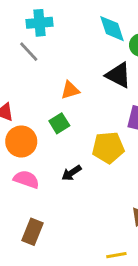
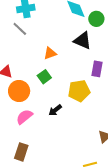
pink semicircle: (26, 179) -> (24, 117), turned -54
brown rectangle: (33, 232) -> (21, 152), moved

